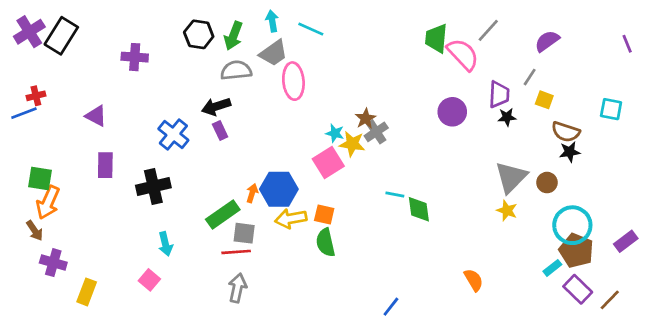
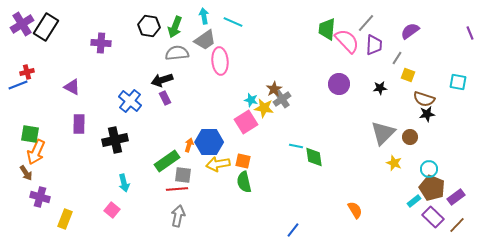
purple trapezoid: (499, 94) -> (374, 45), moved
yellow star: (507, 211) -> (394, 163), moved
cyan circle: (572, 225) -> (429, 169), size x0.6
purple rectangle: (626, 241) -> (456, 197), moved

